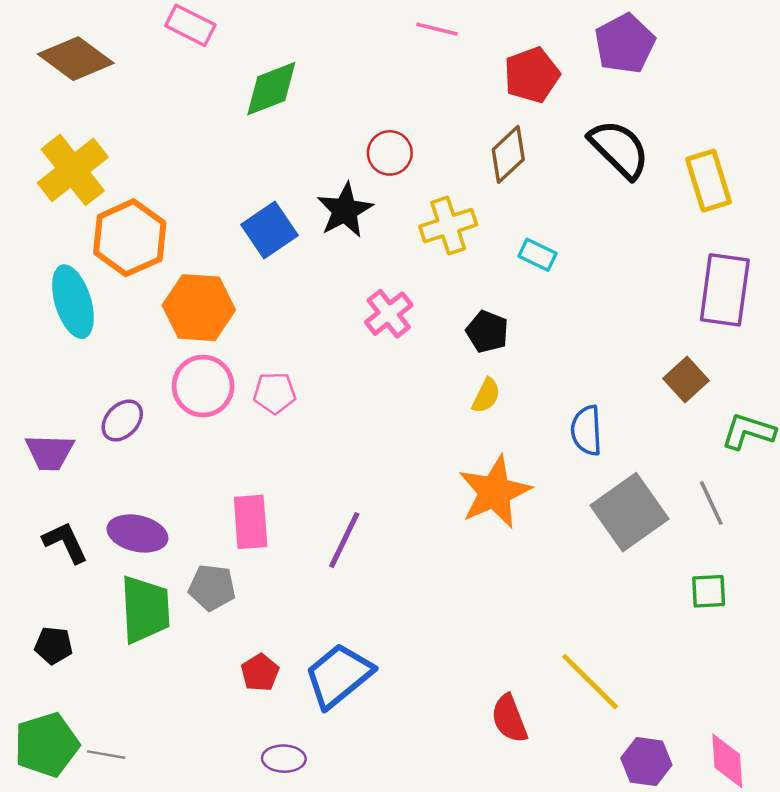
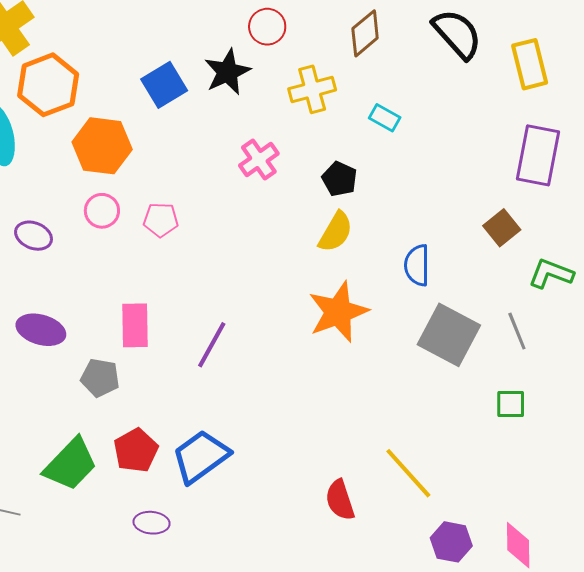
pink circle: (203, 386) -> (102, 211), size x0.7
yellow semicircle: (486, 396) -> (336, 232), size x1.4
purple ellipse: (122, 421) -> (34, 236), turned 66
gray square: (629, 512) -> (449, 335), turned -30
green trapezoid: (145, 609) -> (71, 464), moved, turned 44
red pentagon: (260, 673) -> (136, 450), size x1.4

